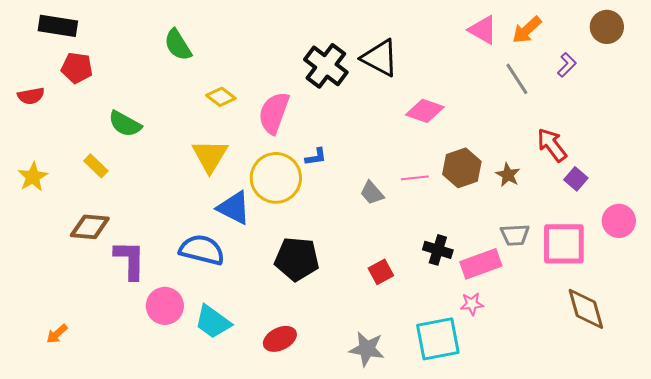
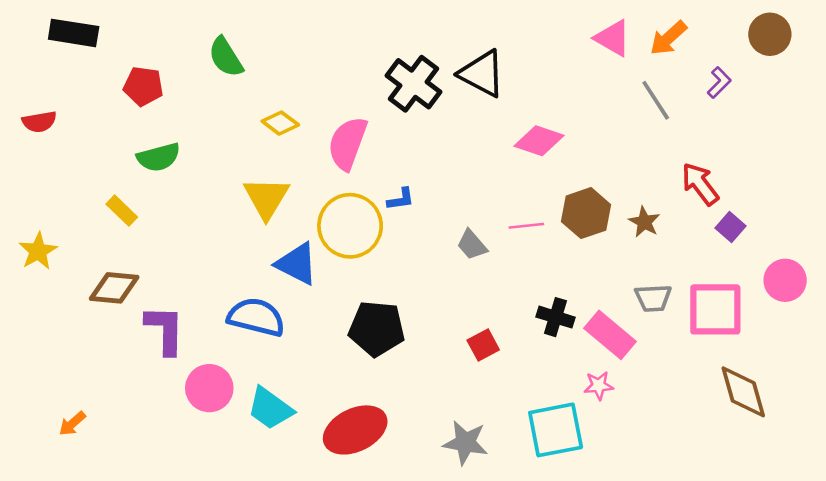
red pentagon: (77, 68) -> (143, 86), moved
green semicircle: (125, 124) -> (159, 157), turned -44
yellow star: (33, 177) -> (38, 251), moved
pink rectangle: (481, 264) -> (610, 335), turned 60
red ellipse: (280, 339) -> (355, 430), size x1.5

